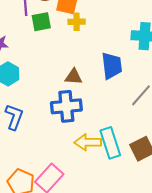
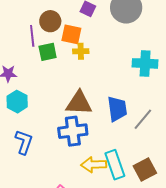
blue trapezoid: (112, 66) -> (117, 109), moved
brown triangle: (74, 77) -> (79, 103), size x1.6

